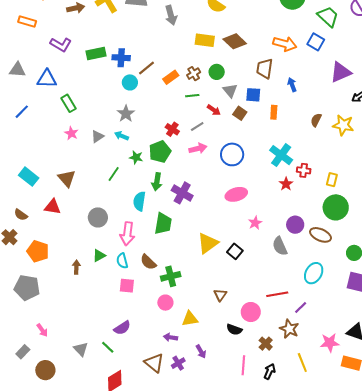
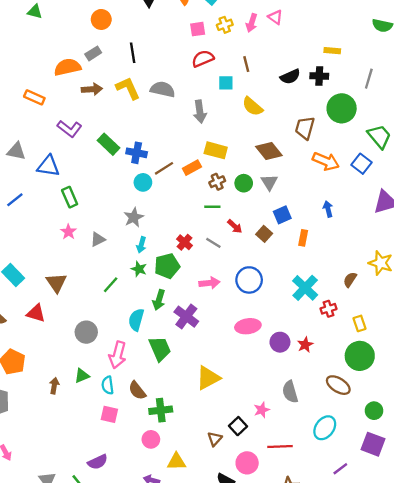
yellow rectangle: (205, 40) -> (216, 150), moved
green rectangle: (96, 53) -> (108, 144), turned 48
brown trapezoid: (265, 68) -> (305, 128), moved
orange rectangle: (171, 77) -> (192, 168), moved
gray triangle: (230, 91) -> (269, 182), moved
blue square: (253, 95) -> (282, 215), turned -35
brown semicircle: (316, 120) -> (350, 280), moved
gray line: (197, 127) -> (213, 243), turned 56
cyan arrow: (121, 136) -> (141, 245), moved, turned -104
pink arrow: (198, 148) -> (209, 283), moved
red cross: (304, 170) -> (329, 309), turned -32
yellow rectangle: (332, 180) -> (360, 323), turned -40
red star: (286, 184) -> (305, 345), moved
pink star: (255, 223) -> (262, 410), moved
green trapezoid: (163, 224) -> (160, 349), turned -40
purple circle: (295, 225) -> (280, 342), moved
black square: (235, 251) -> (238, 426), moved
purple line: (301, 308) -> (340, 469), moved

